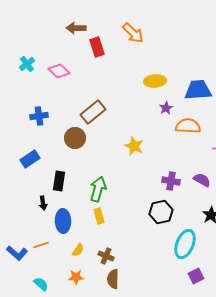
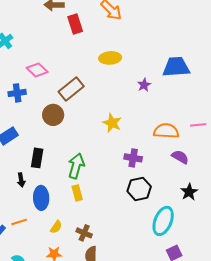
pink diamond: (59, 71) -> (37, 70), moved
yellow ellipse: (155, 81) -> (110, 58), moved
orange semicircle: (188, 126) -> (166, 131), moved
purple cross: (171, 181) -> (133, 158), moved

